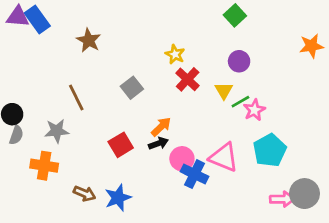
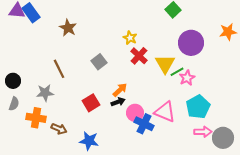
purple circle: (239, 61) -> (191, 43), moved, size x1.6
yellow triangle: (224, 91) -> (165, 64), size x1.5
gray semicircle: (16, 135) -> (14, 104), moved
brown arrow: (85, 194) -> (59, 129), moved
blue star: (118, 198) -> (89, 141), turned 30
pink arrow: (282, 199) -> (203, 132), moved

